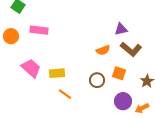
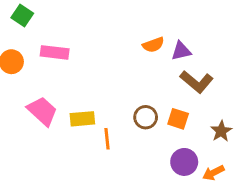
orange semicircle: (103, 50) -> (153, 45), moved
brown circle: (97, 80) -> (146, 117), moved
orange line: (65, 94) -> (107, 139), moved, turned 48

